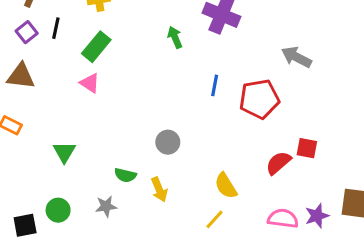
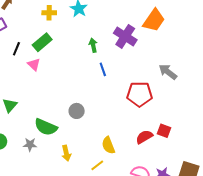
black line: (56, 28) -> (16, 49), moved
blue line: (215, 85) -> (103, 69), moved, turned -40
green semicircle: (125, 175) -> (46, 127), size x1.6
yellow arrow: (159, 190) -> (66, 153), moved

